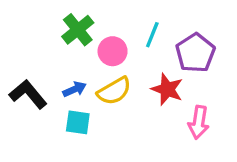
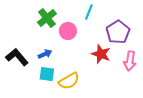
cyan line: (152, 35) -> (89, 12), moved
yellow semicircle: (114, 91) -> (69, 81), moved
pink arrow: (199, 122) -> (130, 61), moved

